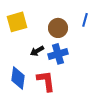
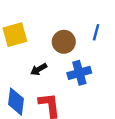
blue cross: (58, 54) -> (79, 73), moved

